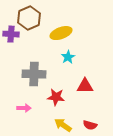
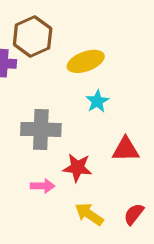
pink arrow: (24, 108) -> (43, 186), moved
red semicircle: (90, 125) -> (134, 214), turned 112

